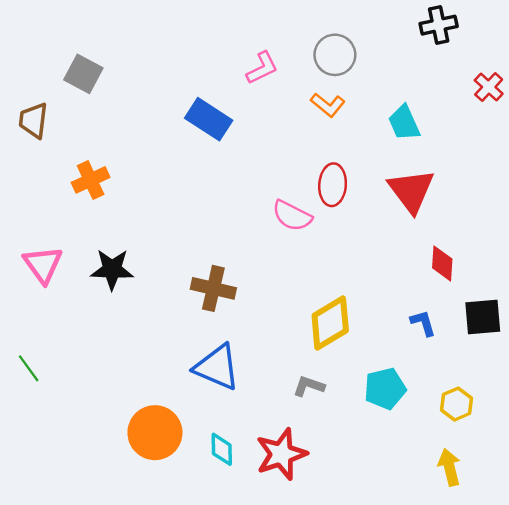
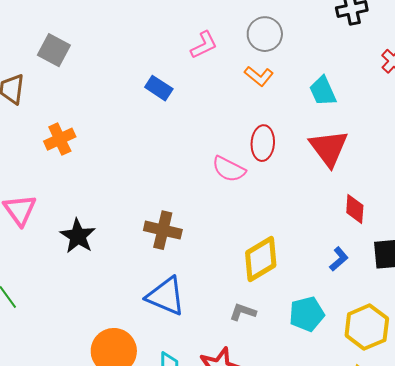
blue rectangle: (209, 119) -> (159, 88), size x0.7
black star: (112, 269) -> (78, 236), moved, turned 30
blue L-shape: (423, 323) -> (339, 259), turned 65
yellow hexagon: (457, 404) -> (367, 327), size x1.6

